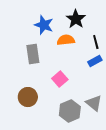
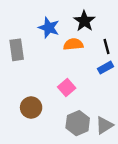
gray rectangle: (33, 54) -> (17, 50), moved
gray triangle: (94, 103) -> (104, 125), moved, turned 48

